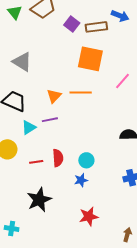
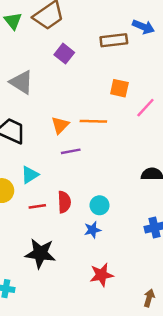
purple square: (72, 24) -> (64, 54), moved
orange square: (90, 59) -> (119, 88), moved, size x0.6
purple line: (50, 120) -> (71, 151), moved
cyan triangle: (29, 127) -> (30, 175), moved
black star: (39, 200) -> (40, 253), turned 30

